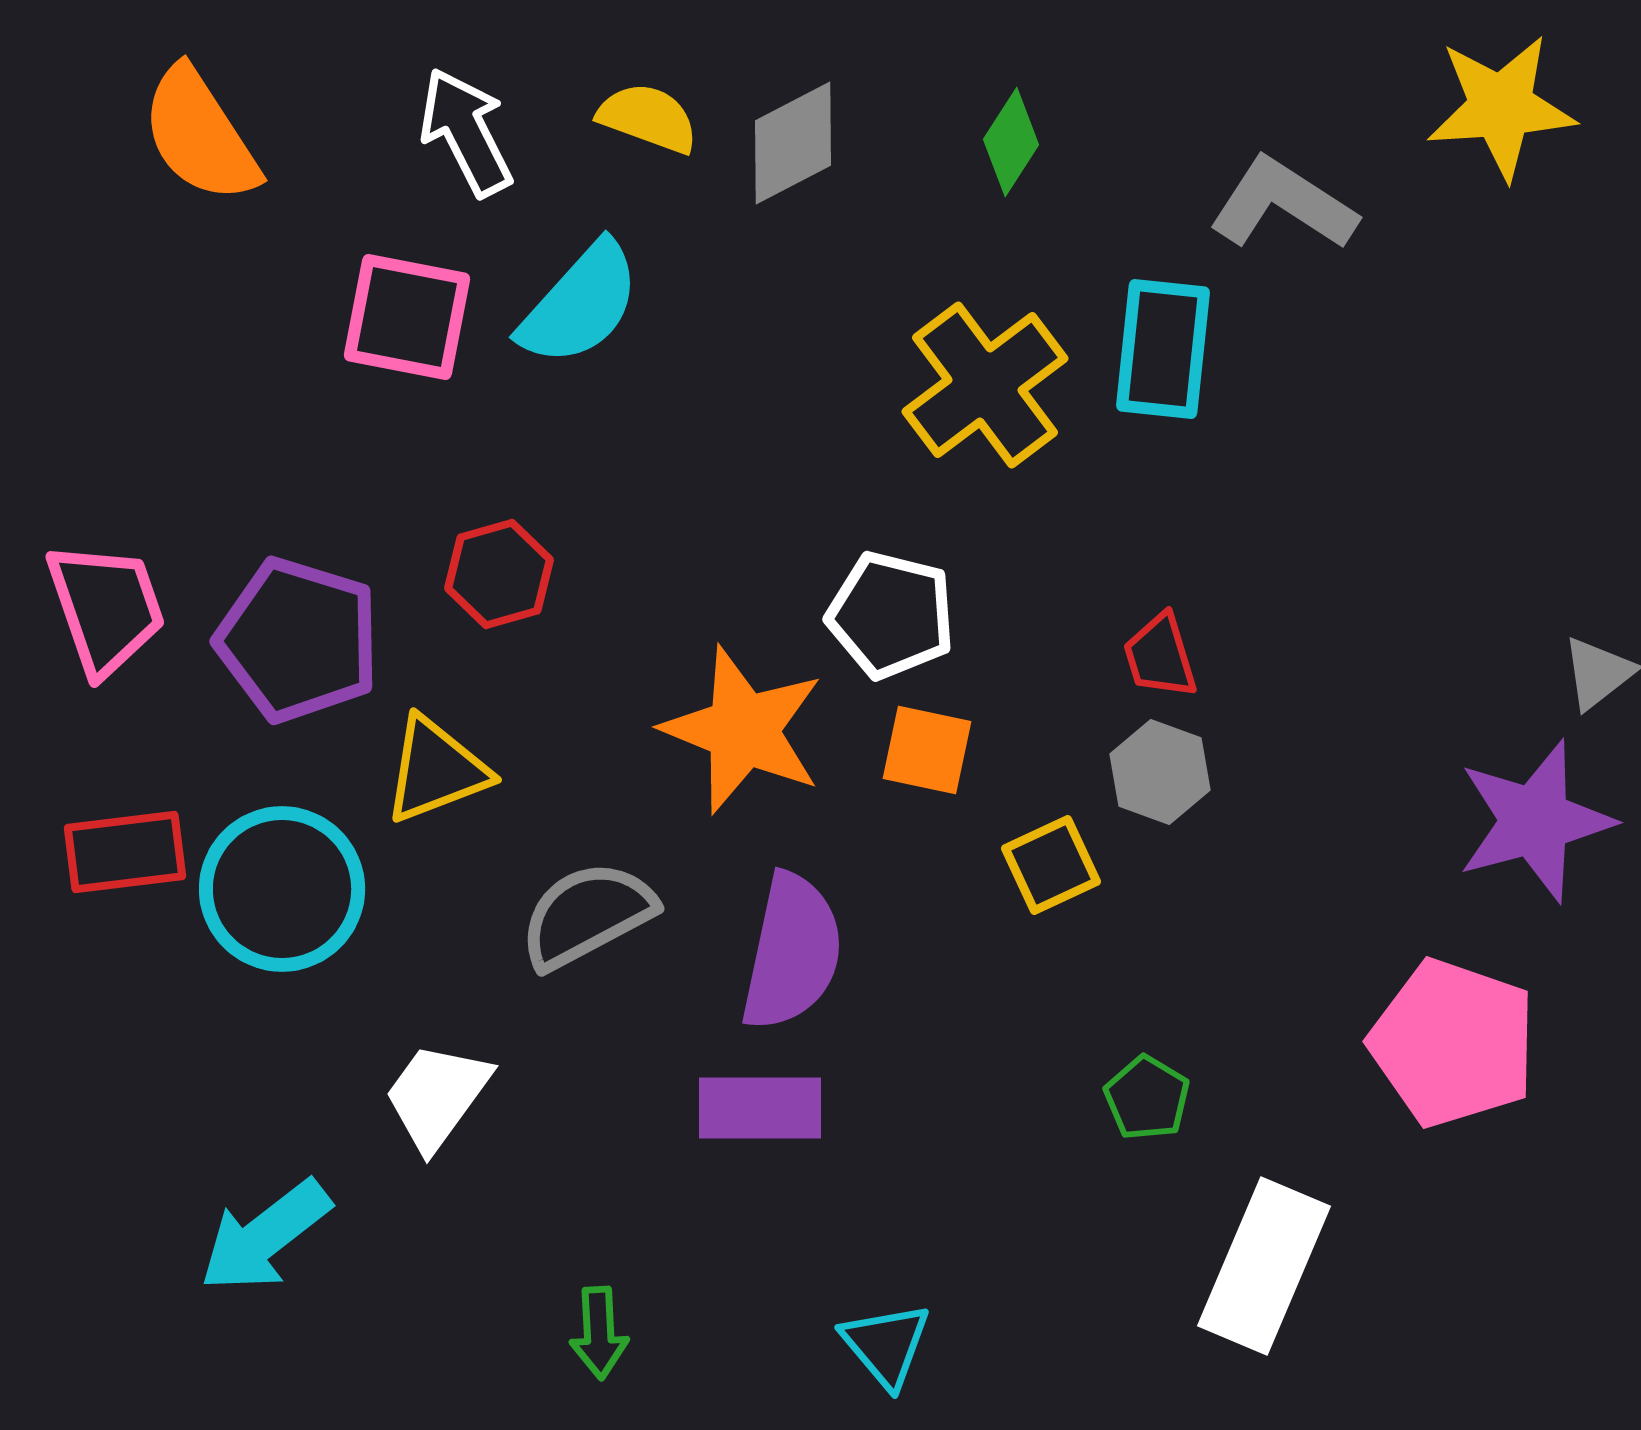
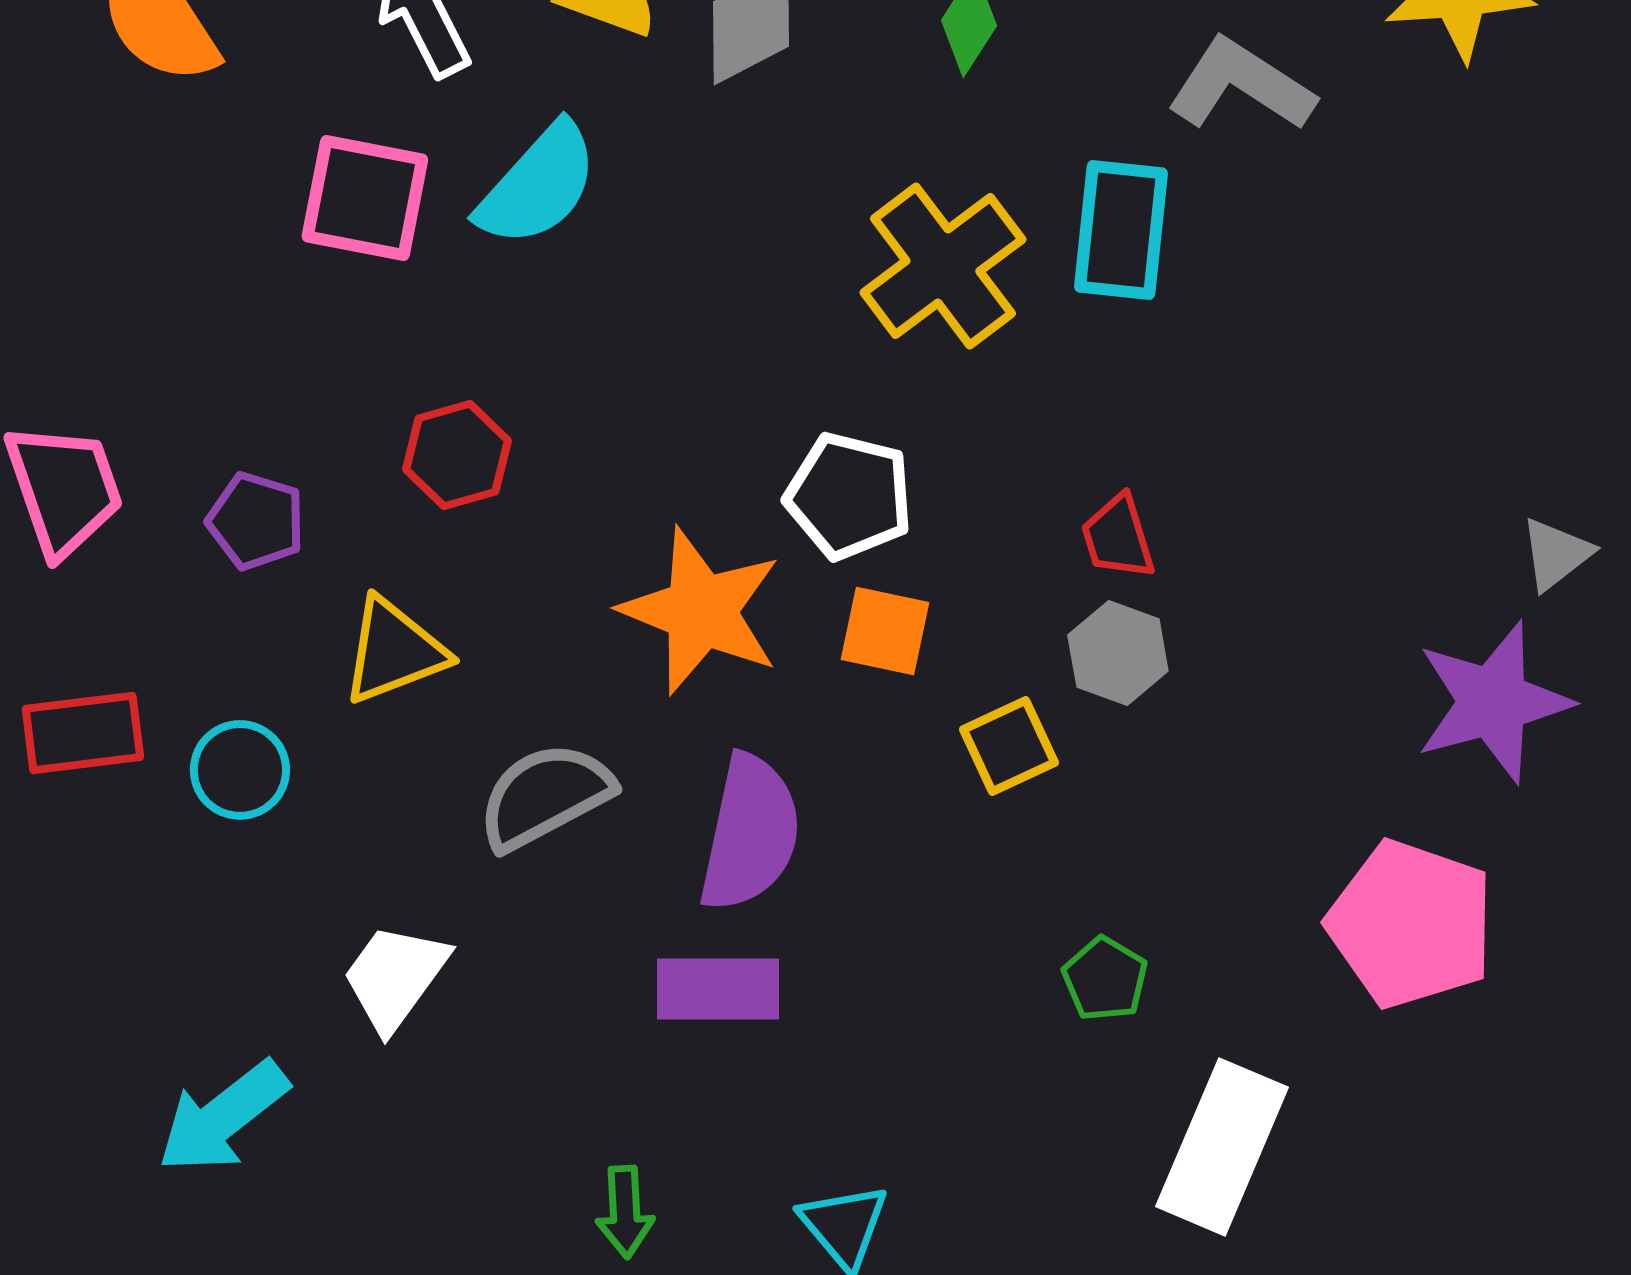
purple pentagon: (298, 640) -> (256, 521), size x0.6
cyan circle: (282, 889) -> (240, 770), size x0.6
green arrow: (599, 1333) -> (625, 1212), moved

